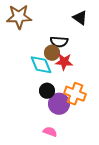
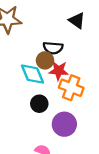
orange cross: (75, 94) -> (71, 88), moved
purple circle: (59, 104) -> (64, 124), moved

